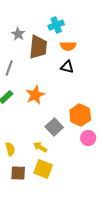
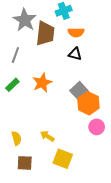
gray star: (18, 34) -> (25, 20), size x1.6
gray square: (54, 127) -> (79, 91), moved
yellow square: (43, 169) -> (63, 159), moved

